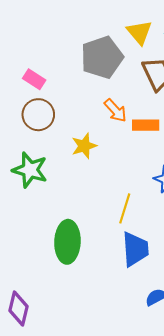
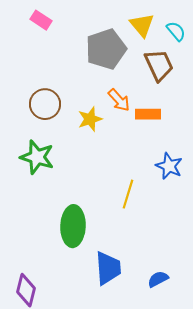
pink rectangle: (34, 79) -> (41, 20), moved
yellow star: (84, 146) -> (90, 119), moved
blue trapezoid: (135, 249) -> (108, 268), moved

